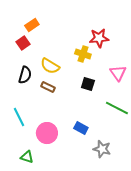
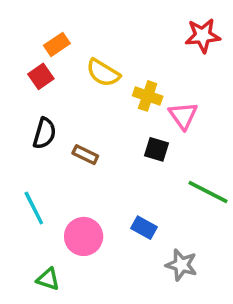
red star: (99, 38) -> (203, 36), moved
yellow semicircle: (50, 66) -> (103, 73), moved
pink triangle: (118, 73) -> (183, 116), moved

